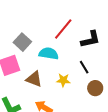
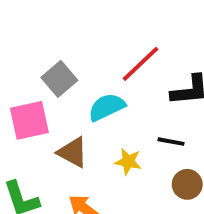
cyan semicircle: (49, 54) -> (107, 107), turned -42
black line: (84, 67) -> (171, 142), turned -56

